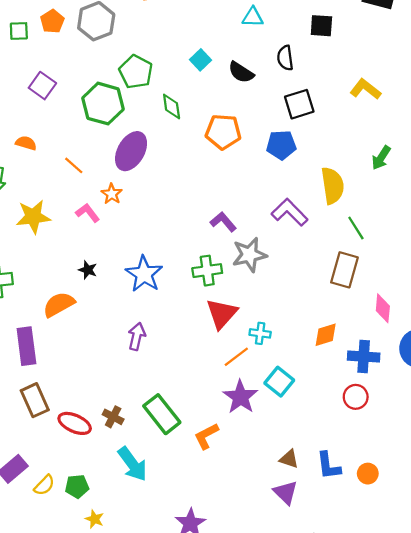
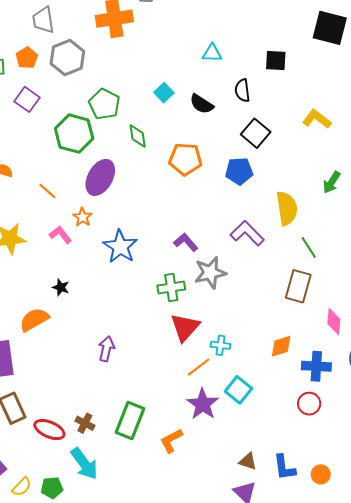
purple square: (42, 86) -> (27, 99), moved
black square: (299, 104) -> (256, 133), turned -32
blue star: (144, 274) -> (120, 247), moved
green rectangle: (162, 414) -> (130, 421), turned 60
cyan arrow: (132, 464) -> (84, 464), moved

